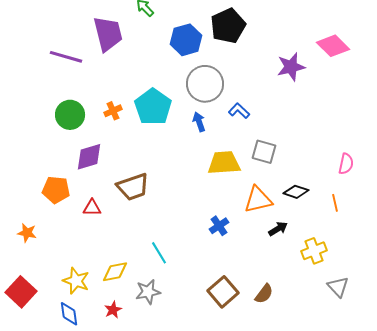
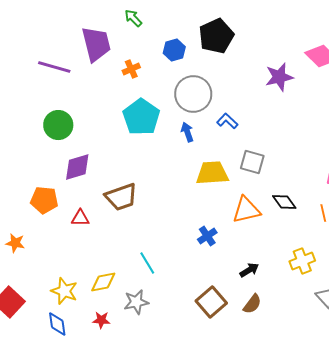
blue hexagon: (186, 40) -> (174, 50), size x0.7
orange cross: (113, 111) -> (131, 69), moved
black diamond: (296, 192) -> (284, 202), turned 35
black arrow: (278, 229) -> (249, 270), moved
red star: (113, 310) -> (101, 320), turned 30

